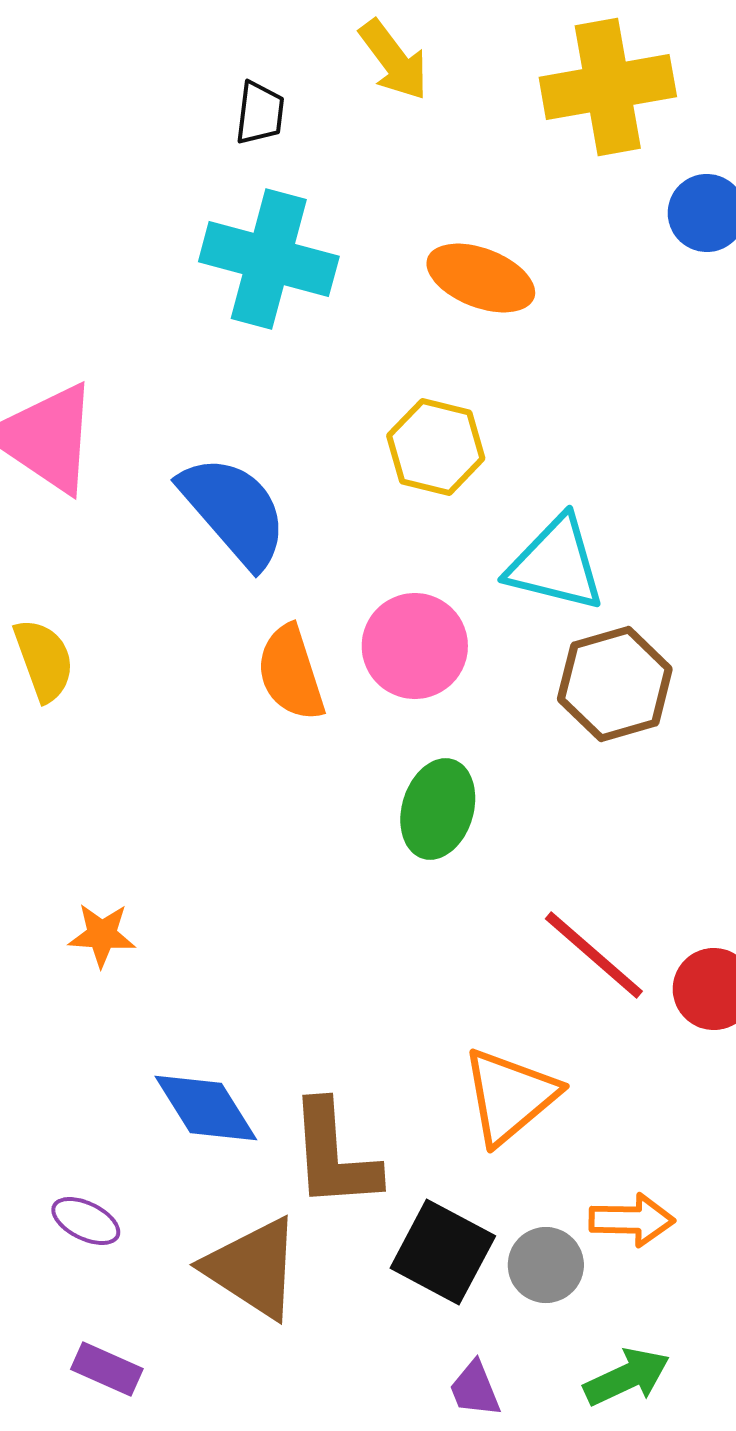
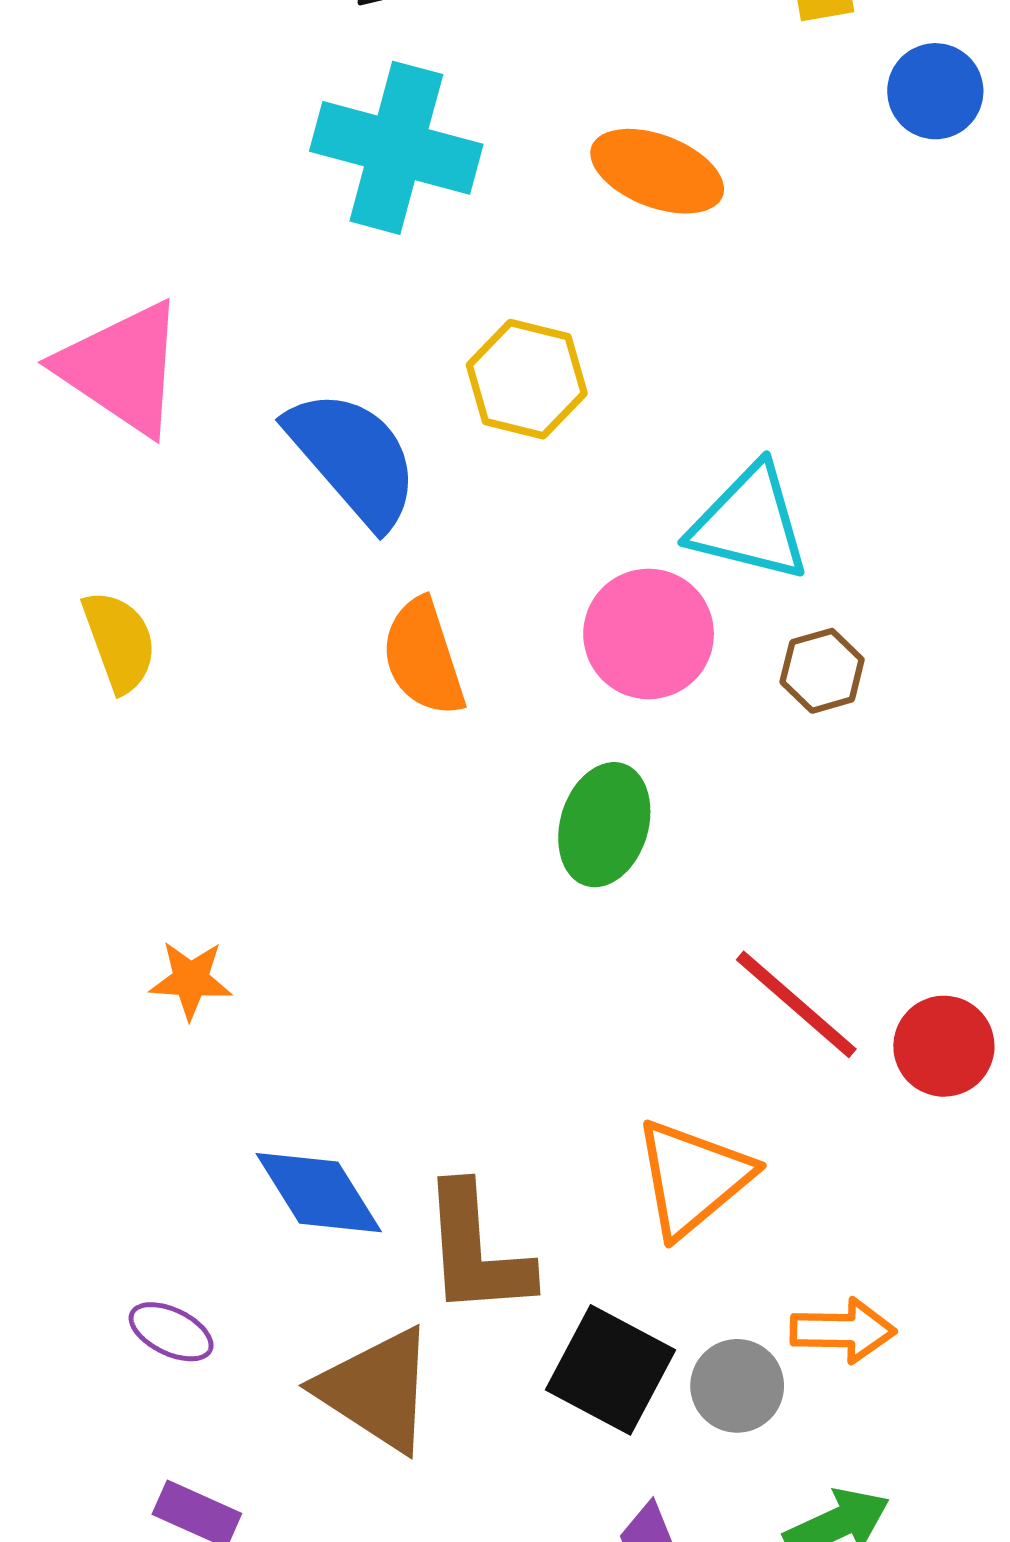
yellow hexagon: (436, 447) -> (527, 379), moved
pink circle: (415, 646) -> (649, 634), moved
brown hexagon: (615, 684) -> (822, 671), size x0.6

